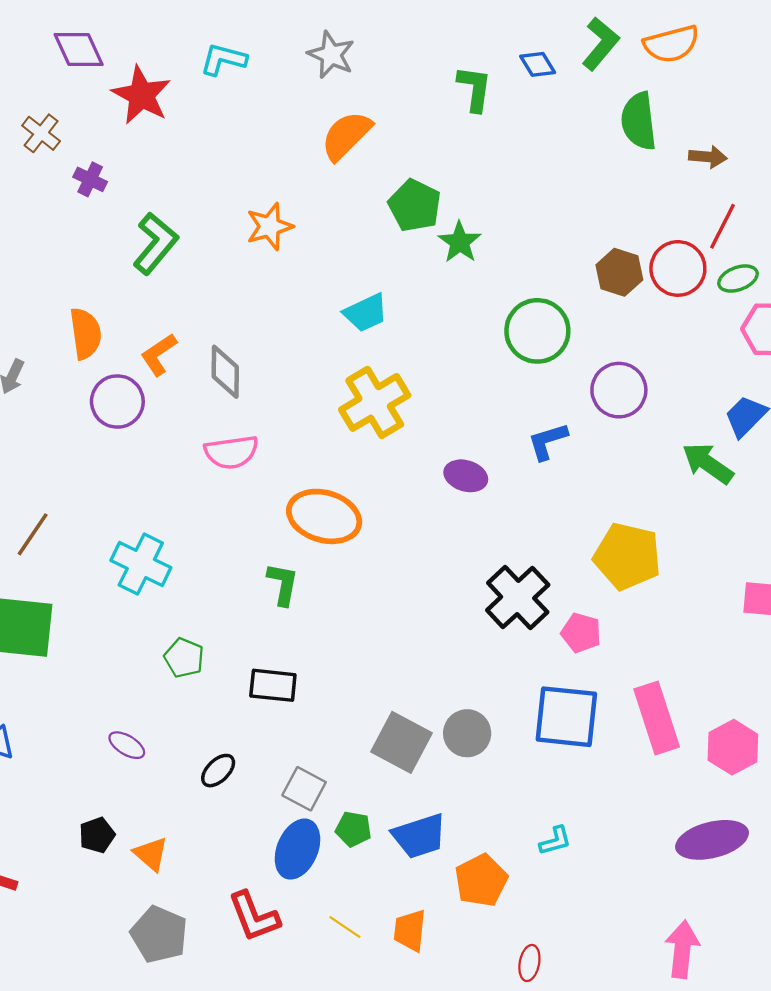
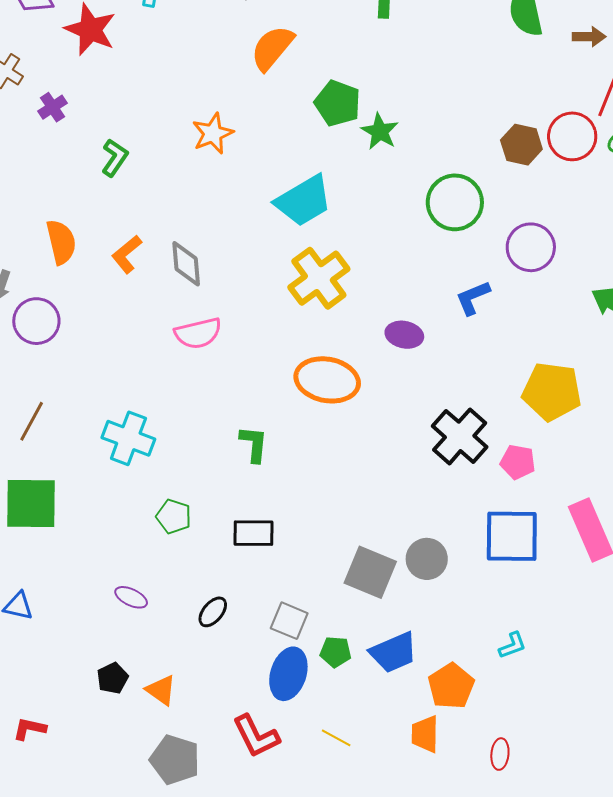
purple cross: (90, 179) -> (52, 107), turned 36
green L-shape: (155, 243) -> (115, 158), size x0.7
cyan trapezoid: (366, 313) -> (304, 201), size x1.5
purple circle: (117, 402) -> (36, 321), moved
orange ellipse: (324, 516) -> (327, 380), moved
orange trapezoid: (410, 930) -> (425, 734), moved

